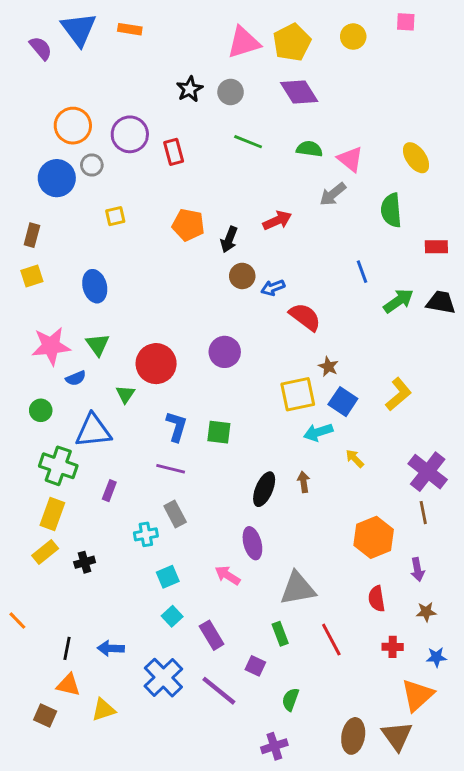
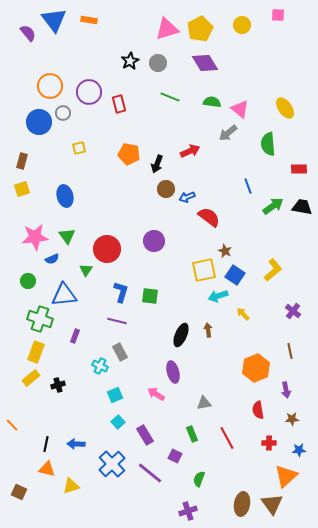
purple cross: (428, 472) -> (293, 311), moved, size x0.6
cyan cross: (146, 534) -> (100, 366), turned 35
gray triangle: (298, 588) -> (204, 403), size x0.6
brown square: (45, 716) -> (19, 492), moved

